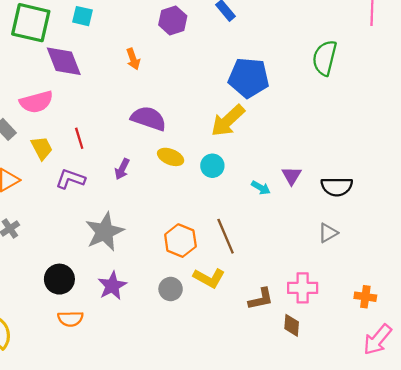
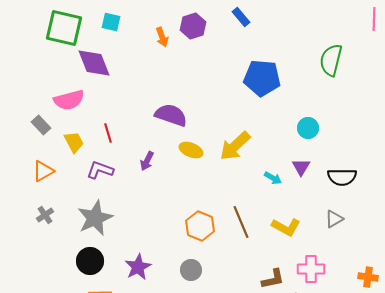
orange arrow: (133, 59) -> (162, 37), moved
yellow arrow: (228, 121) -> (235, 146), moved
cyan circle: (212, 166) -> (308, 128), moved
gray star: (105, 232) -> (95, 218), moved
yellow L-shape: (209, 278) -> (286, 227), moved

